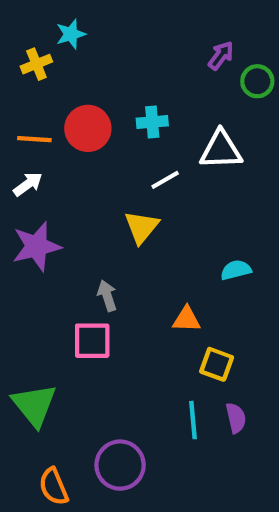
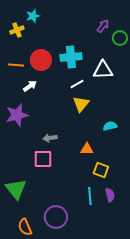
cyan cross: (152, 122) -> (71, 57), size x1.5
white arrow: (28, 184) -> (30, 86), moved
yellow triangle: (142, 227) -> (81, 104), moved
gray arrow: (107, 296) -> (50, 138), turned -80

